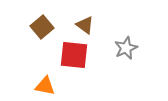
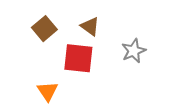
orange triangle: (45, 86) -> (48, 91), turned 45

